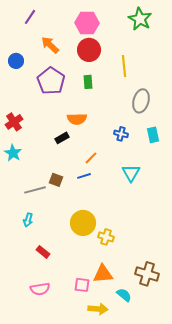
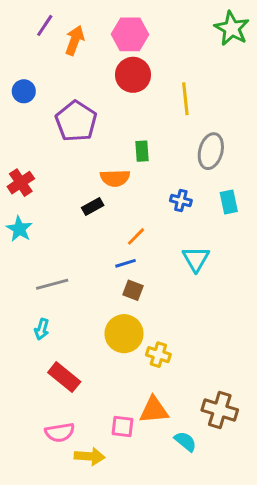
green star: (140, 19) -> (232, 28), moved
orange arrow: (50, 45) -> (75, 40), moved, turned 66
green rectangle: (88, 82) -> (142, 151), moved
brown square: (56, 180) -> (133, 290), moved
red rectangle: (43, 252) -> (64, 377), size x1.5
yellow arrow: (98, 309) -> (90, 456), moved

